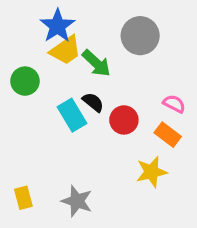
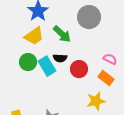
yellow trapezoid: (66, 50) -> (34, 36), moved
green circle: (25, 81) -> (28, 62), moved
black semicircle: (93, 102) -> (60, 58), turned 144

